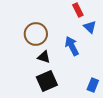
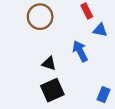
blue triangle: (90, 27) -> (100, 30), turned -32
brown circle: (36, 34) -> (40, 17), moved

